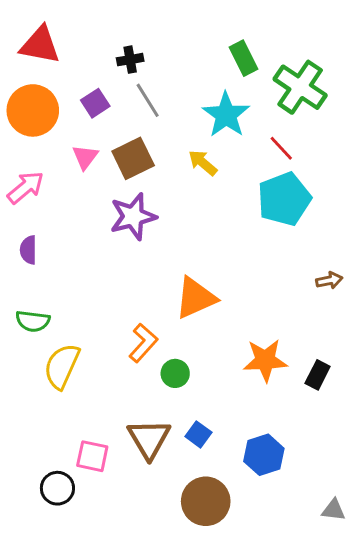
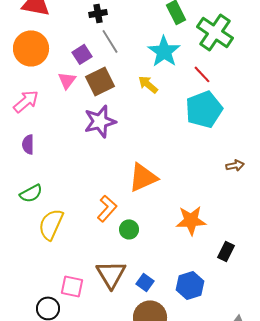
purple square: (95, 103) -> (82, 54), moved
green semicircle: (33, 321) -> (31, 193), turned -35
black rectangle: (318, 375) -> (226, 251), moved
blue square: (198, 434) -> (145, 282), moved

